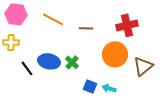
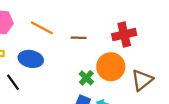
blue ellipse: (49, 61) -> (31, 59), moved
green cross: (72, 62) -> (86, 78), moved

